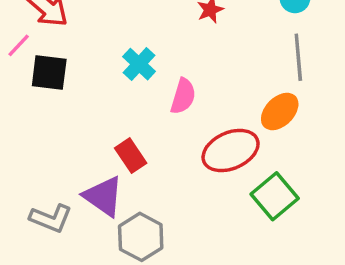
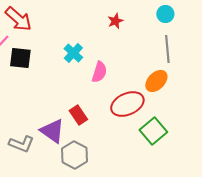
red rectangle: (131, 156) -> (78, 115), moved

